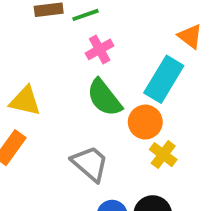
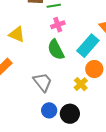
yellow triangle: (25, 101) -> (17, 34), moved
orange circle: (145, 122) -> (94, 69), moved

